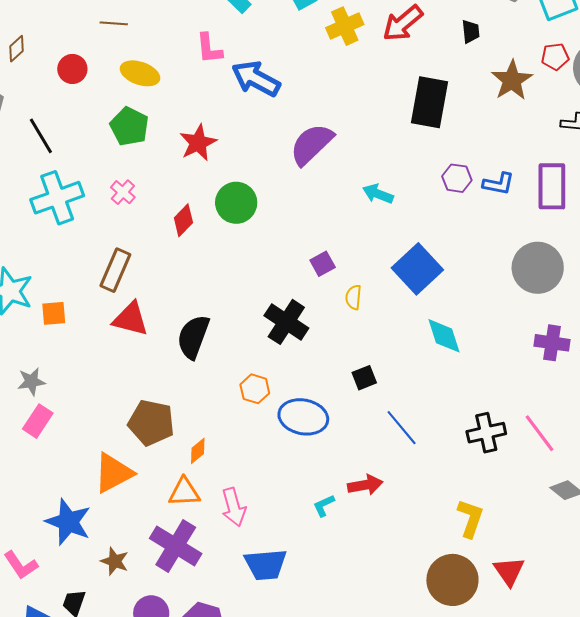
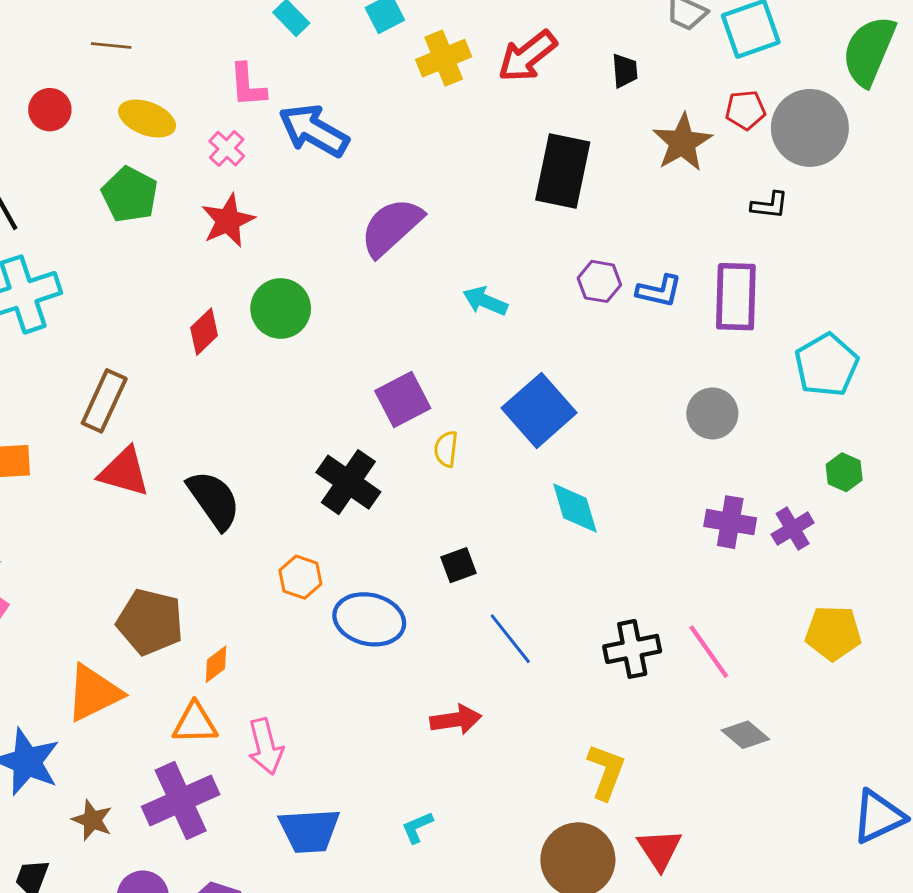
pink cross: (123, 192) -> (227, 149), moved
purple square: (323, 264) -> (403, 400), size x1.5
gray circle: (538, 268) -> (712, 413), size x0.7
black semicircle: (193, 337) -> (214, 500), turned 123
cyan L-shape: (324, 505) -> (417, 827), moved
purple cross: (176, 546) -> (181, 800), turned 33

